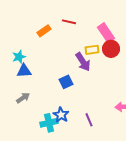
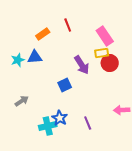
red line: (69, 22) -> (68, 25), turned 56
red circle: (111, 49) -> (110, 63), moved
yellow rectangle: (92, 50) -> (102, 53), moved
blue triangle: (24, 71) -> (35, 57), moved

